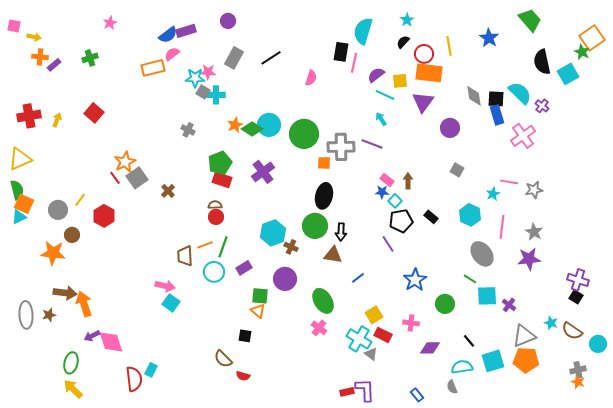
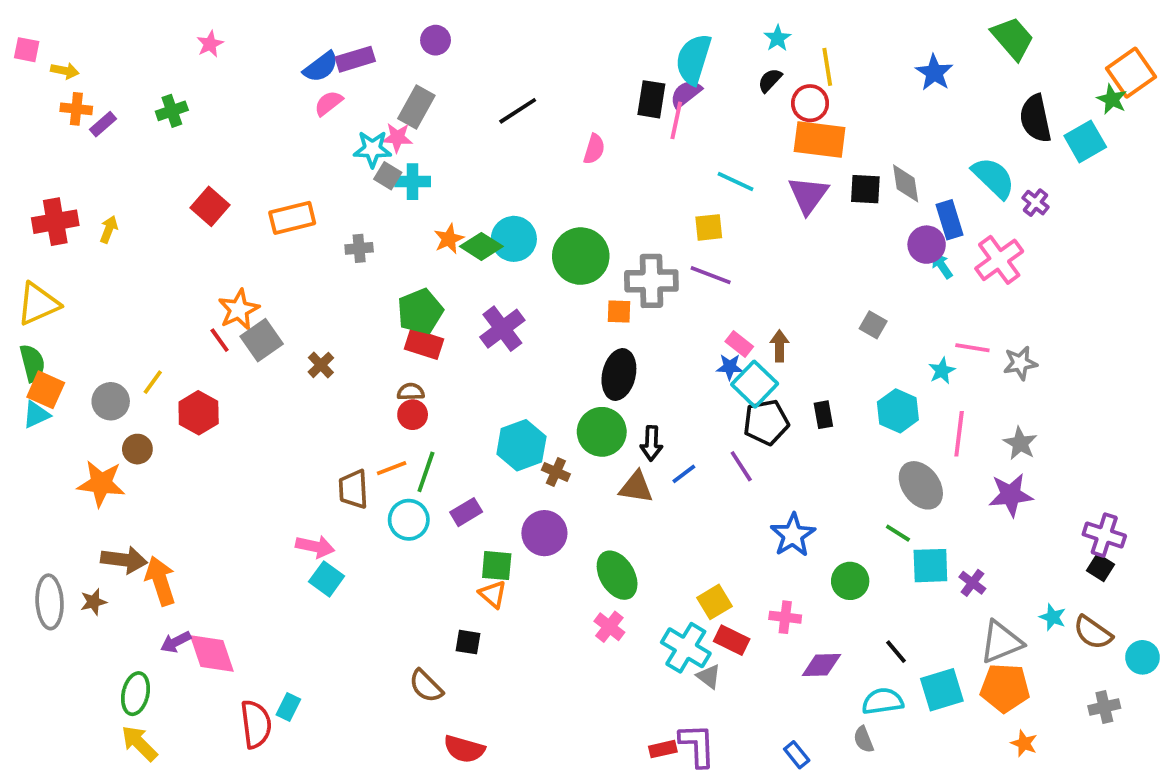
yellow line: (449, 46) -> (827, 67), moved
gray rectangle: (234, 58) -> (416, 107), moved
orange rectangle: (153, 68) -> (292, 218), moved
purple semicircle: (376, 75) -> (686, 94), moved
yellow square: (400, 81) -> (709, 227), moved
black square: (496, 99) -> (865, 189), moved
red square: (94, 113) -> (210, 206), moved
cyan arrow: (381, 119) -> (942, 266), moved
purple circle: (450, 128) -> (927, 245), moved
gray cross: (188, 130) -> (359, 248), turned -32
cyan square: (395, 201) -> (755, 384), size x1.6
black rectangle: (431, 217) -> (823, 415), turned 40
blue line: (358, 278) -> (684, 474), moved
red semicircle: (243, 376) -> (464, 749), moved, size x1.5
orange star: (578, 382) -> (1024, 743), moved

